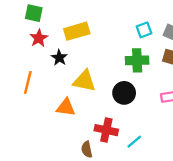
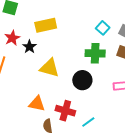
cyan square: (144, 30) -> (103, 28), turned -32
red star: (39, 38) -> (12, 38), moved
orange triangle: (66, 107) -> (37, 104), moved

